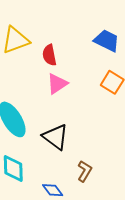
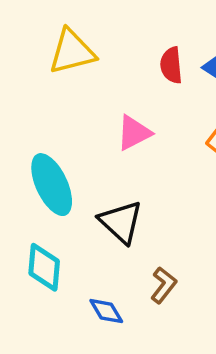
red semicircle: (49, 55) -> (171, 65), moved

